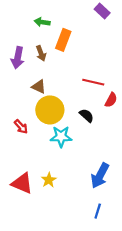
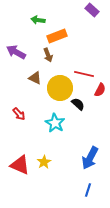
orange rectangle: (63, 40) -> (57, 36), turned 48
brown arrow: (41, 53) -> (48, 55), moved
purple arrow: (18, 58) -> (16, 52), turned 108
yellow circle: (50, 110) -> (60, 88), moved
cyan star: (61, 137) -> (55, 123), turned 30

